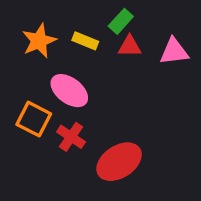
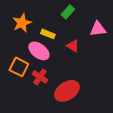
yellow rectangle: (85, 41) -> (48, 34), moved
red triangle: (130, 46) -> (73, 46), moved, turned 32

